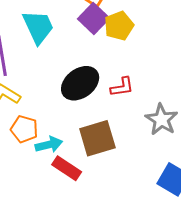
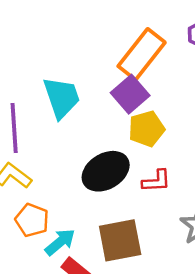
yellow pentagon: (119, 26) -> (146, 129), moved
cyan arrow: (49, 145) -> (60, 242), turned -32

